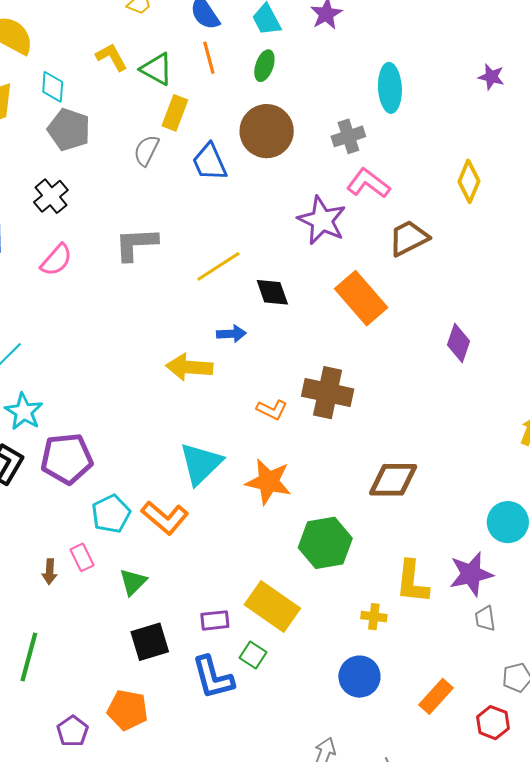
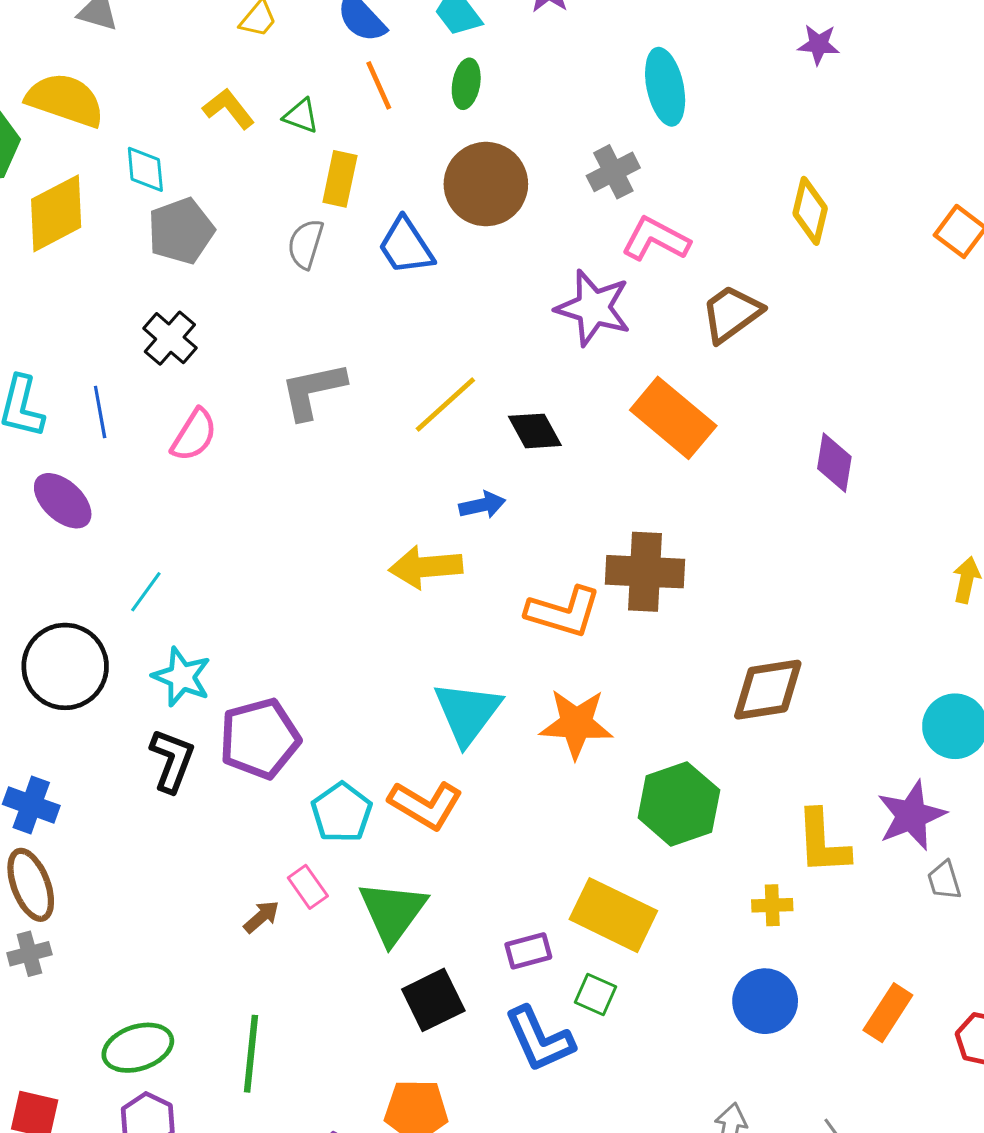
green triangle: (157, 69) -> (301, 116), size x0.7
gray pentagon: (69, 130) -> (181, 231), turned -30
orange L-shape: (272, 410) -> (563, 612), size x1.6
brown arrow: (50, 572) -> (261, 917), turned -125
green triangle: (133, 582) -> (393, 912), size x1.6

